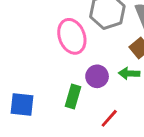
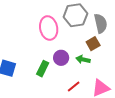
red line: (109, 118) -> (74, 87), moved

